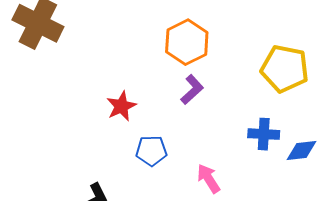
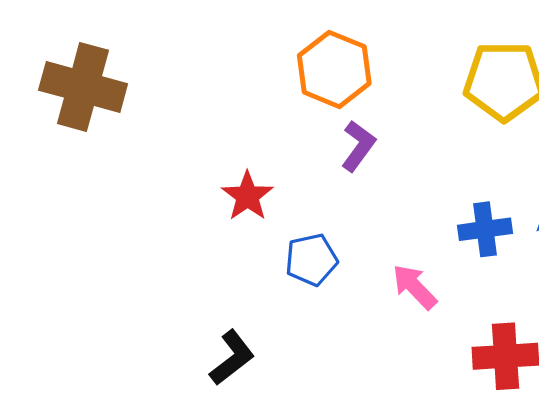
blue cross: (264, 134) -> (485, 229), moved

